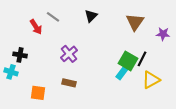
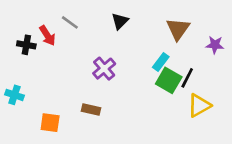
purple cross: (69, 54) -> (104, 69), moved
black cross: (20, 55) -> (26, 45), moved
cyan rectangle: (122, 73) -> (161, 62), moved

